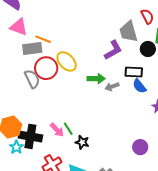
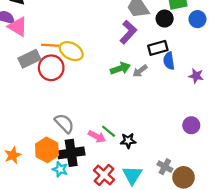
pink triangle: (19, 27) -> (18, 27), moved, turned 30
gray rectangle: (32, 49) -> (29, 59), moved
yellow ellipse: (67, 61) -> (71, 51), moved
red circle: (46, 68) -> (51, 68), moved
gray semicircle: (32, 79) -> (64, 123), moved
blue semicircle: (139, 86) -> (169, 61), turned 49

